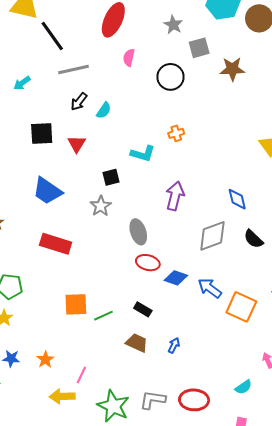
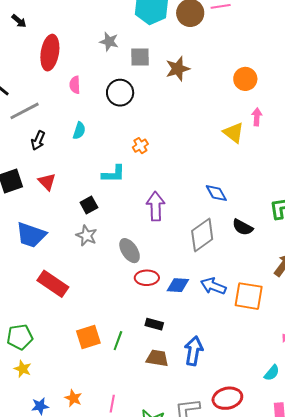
gray square: (199, 48) -> (140, 57), turned 30
cyan semicircle: (104, 110) -> (79, 131), moved
red rectangle: (56, 244) -> (53, 284), turned 32
green line: (103, 316) -> (118, 341), turned -30
blue arrow: (174, 345) -> (194, 351), size x1.8

